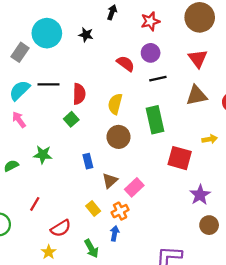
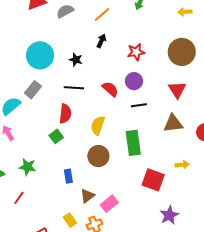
gray rectangle: (20, 52) -> (33, 90), moved
black line: (48, 84) -> (74, 88), moved
red line: (35, 204) -> (19, 198), moved

